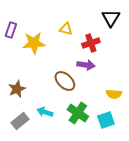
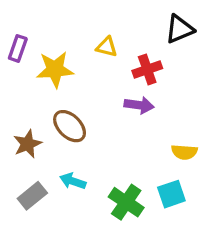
black triangle: (111, 18) -> (180, 29), turned 36
brown ellipse: (65, 81) -> (70, 126), moved
green cross: (78, 113) -> (126, 202), moved

